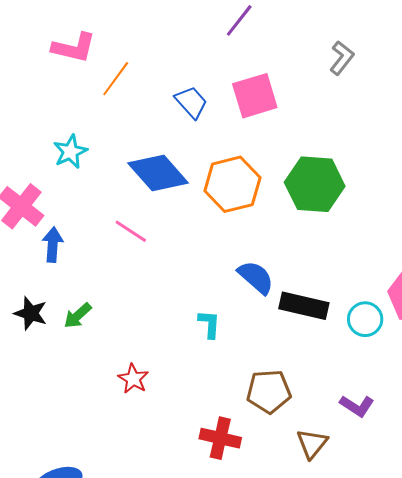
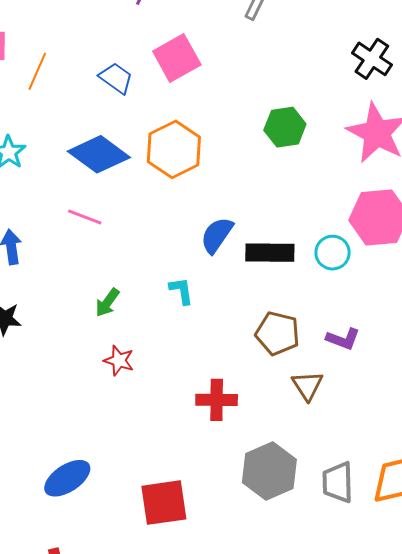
green hexagon: (315, 184) -> (285, 127), moved, size x0.7
blue semicircle: (256, 277) -> (217, 235), turned -84
green arrow: (78, 316) -> (107, 303), moved
brown pentagon: (269, 391) -> (278, 333), moved, turned 30

